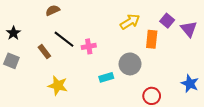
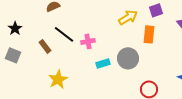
purple square: (167, 21) -> (156, 10), moved, turned 32
cyan rectangle: (106, 77) -> (103, 63), moved
yellow star: (58, 86) -> (58, 79), turned 30

